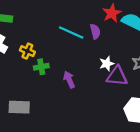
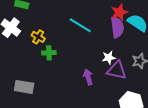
purple semicircle: (95, 31) -> (117, 27), moved, size x1.5
purple arrow: (69, 80) -> (88, 77), moved

